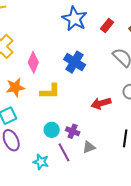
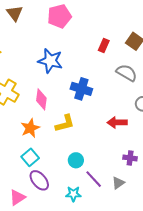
blue star: (75, 19) -> (50, 61), moved
red arrow: (101, 103) -> (117, 122), turned 30
purple cross: (73, 131) -> (130, 158), moved
gray triangle: (89, 147) -> (118, 183), moved

